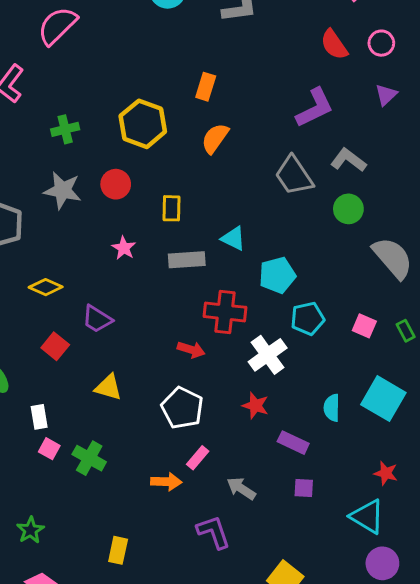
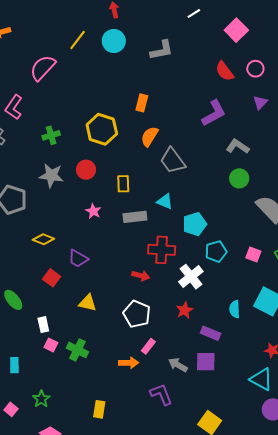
gray trapezoid: (294, 176) -> (173, 161), moved
red star: (255, 406) -> (185, 310), turned 30
purple square: (304, 488) -> (206, 362), moved, size x1.5

